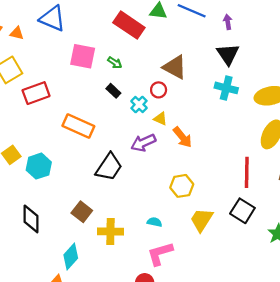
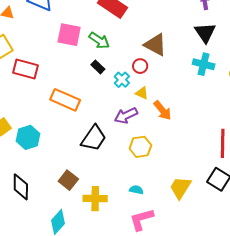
green arrow: (115, 63) -> (99, 40), size x1.5
red rectangle: (36, 93) -> (25, 69), turned 35
yellow hexagon: (182, 186) -> (140, 147), moved

